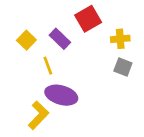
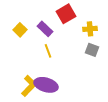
yellow line: (48, 66) -> (48, 51), moved
purple ellipse: (61, 95) -> (46, 85), moved

